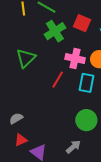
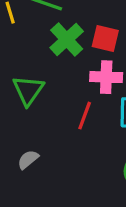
red square: (82, 23) -> (105, 39), moved
gray semicircle: (16, 118) -> (28, 159), moved

